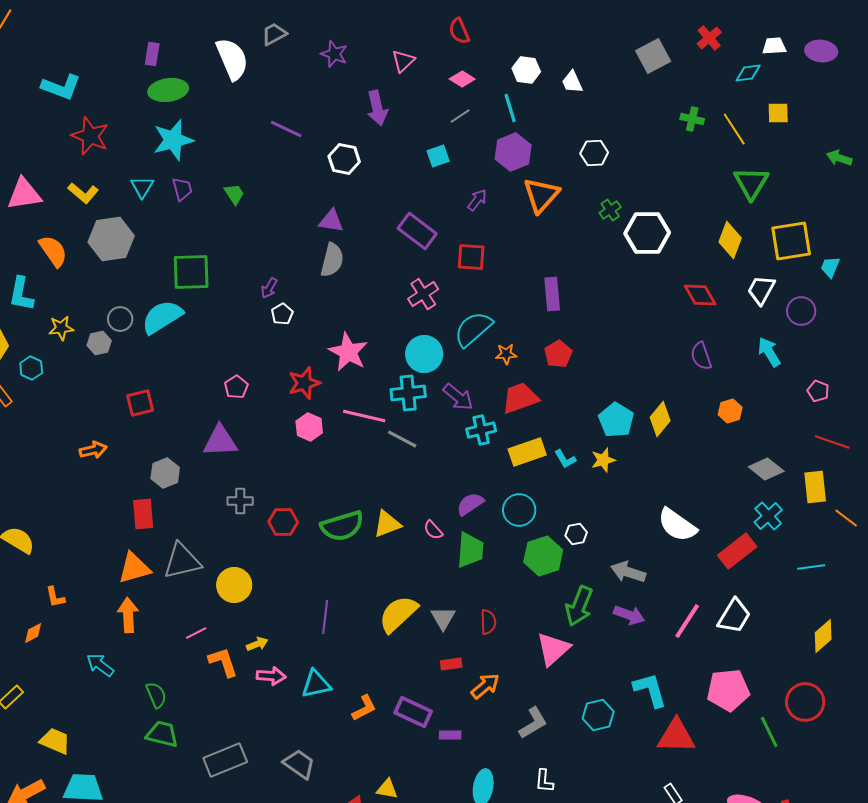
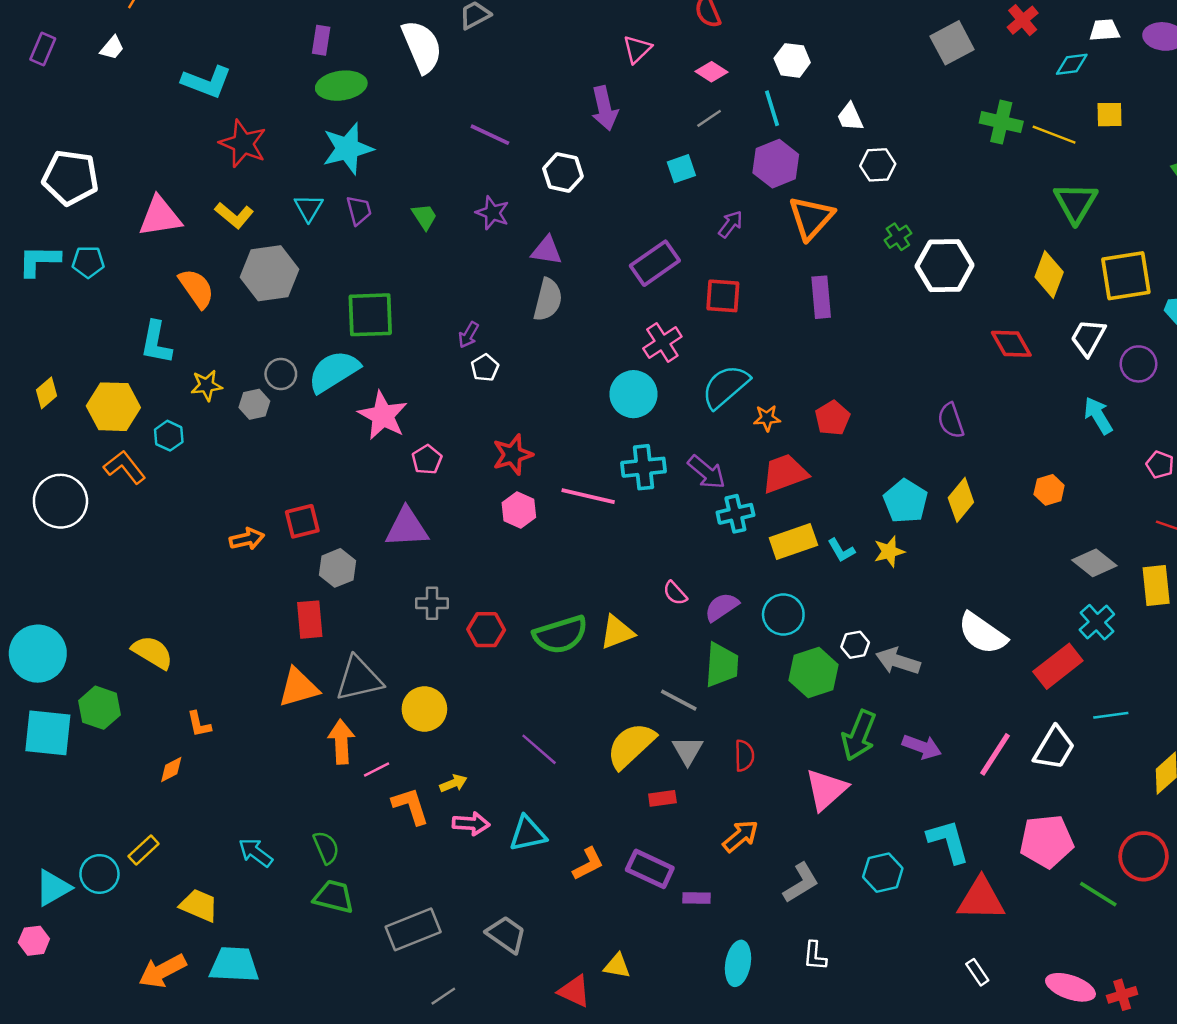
purple star: (334, 54) -> (492, 213), moved
white trapezoid: (572, 82) -> (850, 117), moved
green cross: (692, 119) -> (1001, 122), size x1.4
yellow line: (734, 129) -> (1054, 135), turned -36
purple rectangle: (417, 231) -> (655, 263), turned -72
purple rectangle: (552, 294) -> (821, 297), moved
pink star: (348, 352) -> (383, 416), moved
cyan circle: (424, 354) -> (633, 394), moved
purple semicircle: (701, 356) -> (951, 421), moved
red square: (140, 403) -> (302, 521), moved
gray line: (402, 439) -> (679, 700), moved
pink semicircle: (433, 530) -> (675, 593), moved
cyan line: (811, 567) -> (1111, 715), moved
gray arrow: (628, 572) -> (898, 661), moved
orange arrow: (128, 615) -> (341, 742), moved
purple line: (325, 617) -> (539, 749), turned -56
red rectangle: (451, 664) -> (662, 798), moved
cyan arrow: (100, 665) -> (256, 853), moved
green line: (769, 732) -> (1098, 894), turned -32

